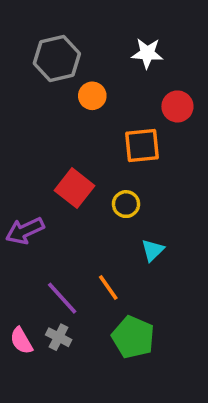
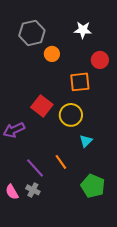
yellow circle: (126, 204) -> (71, 115), size x1.5
green pentagon: (133, 337) -> (93, 186), moved

